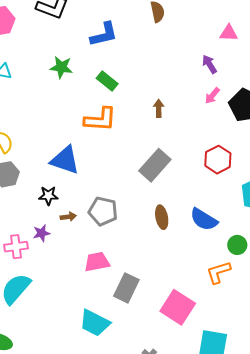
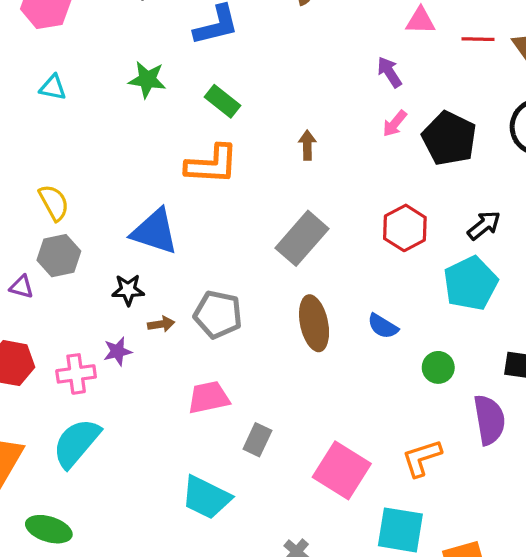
brown ellipse: (162, 217) -> (314, 323), size x1.4
blue semicircle: (204, 219) -> (383, 326), size x0.7
orange L-shape: (218, 272) -> (422, 458), moved
gray rectangle: (126, 288) -> (257, 440), size x0.7

